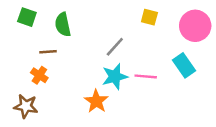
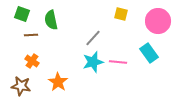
brown line: (48, 52) -> (31, 35), moved
orange star: (96, 101) -> (58, 82), moved

